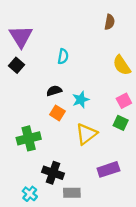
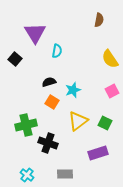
purple triangle: (21, 36) -> (35, 33), moved
green square: (121, 123) -> (105, 123), moved
black cross: (53, 173) -> (48, 143), moved

